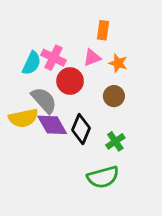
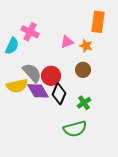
orange rectangle: (103, 30) -> (98, 22), moved, size x1.5
pink cross: (54, 58) -> (30, 32), moved
cyan semicircle: (32, 63) -> (12, 46), moved
red circle: (70, 81) -> (51, 76), moved

